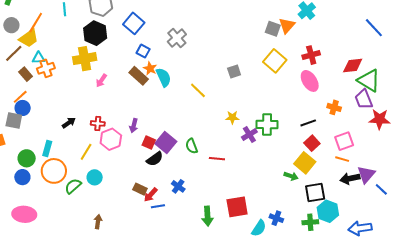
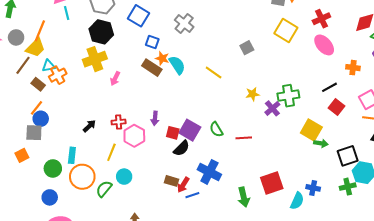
yellow square: (305, 163) -> (311, 130), moved
blue circle: (22, 177) -> (50, 197), moved
blue cross: (178, 186) -> (209, 172), size x1.6

